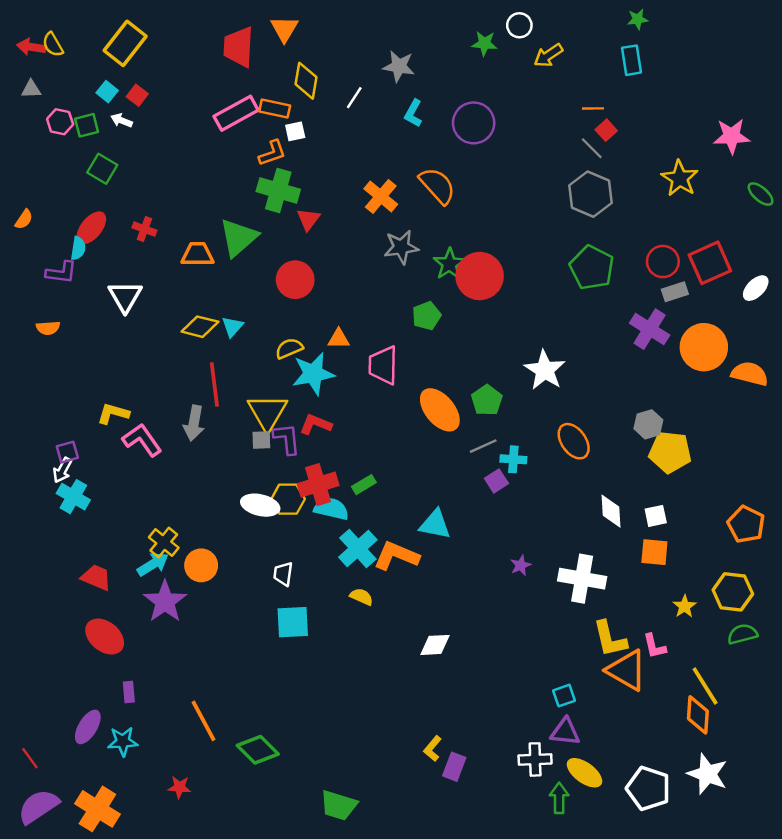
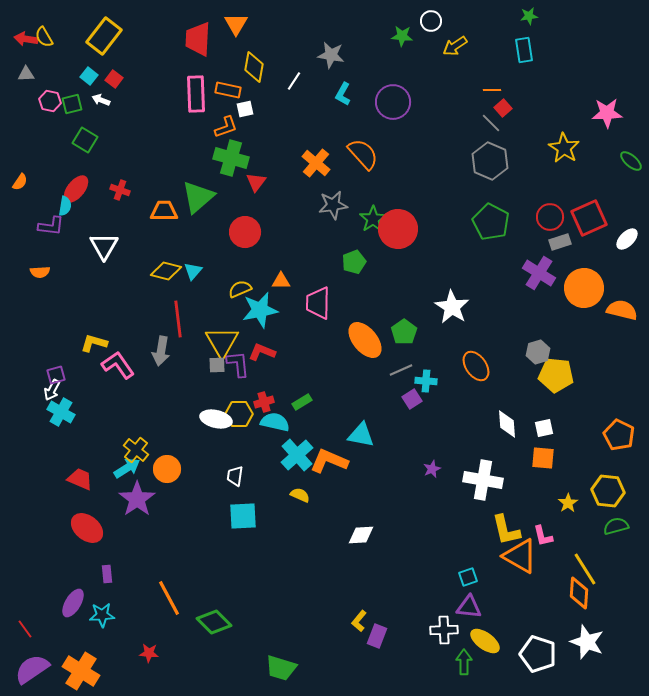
pink rectangle: (236, 113) -> (196, 94), turned -63
red cross: (318, 485) -> (264, 402), size x0.6

